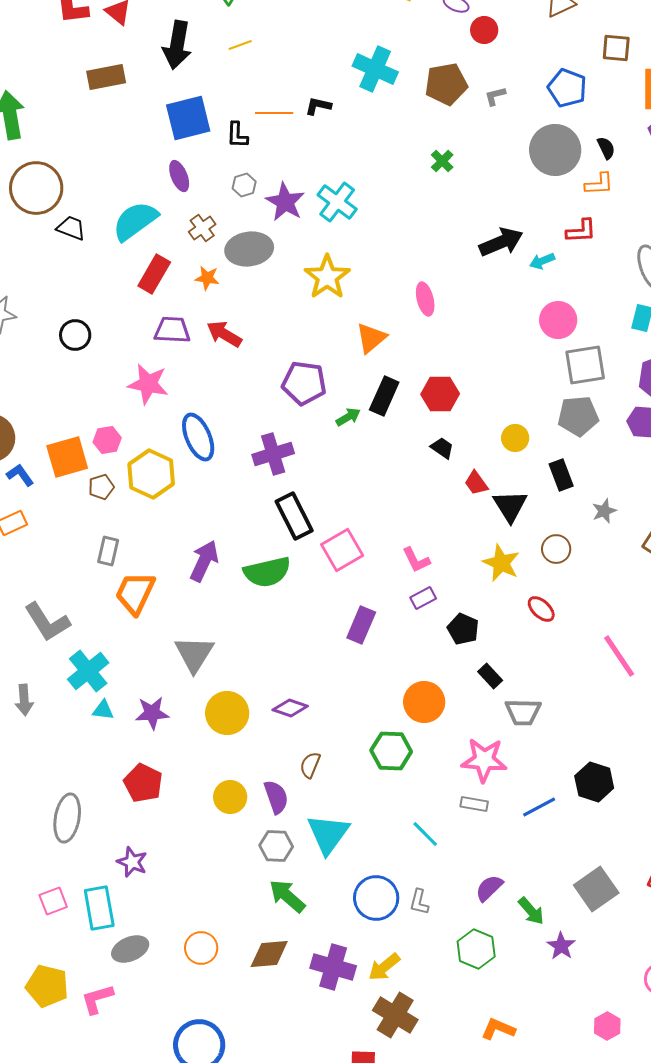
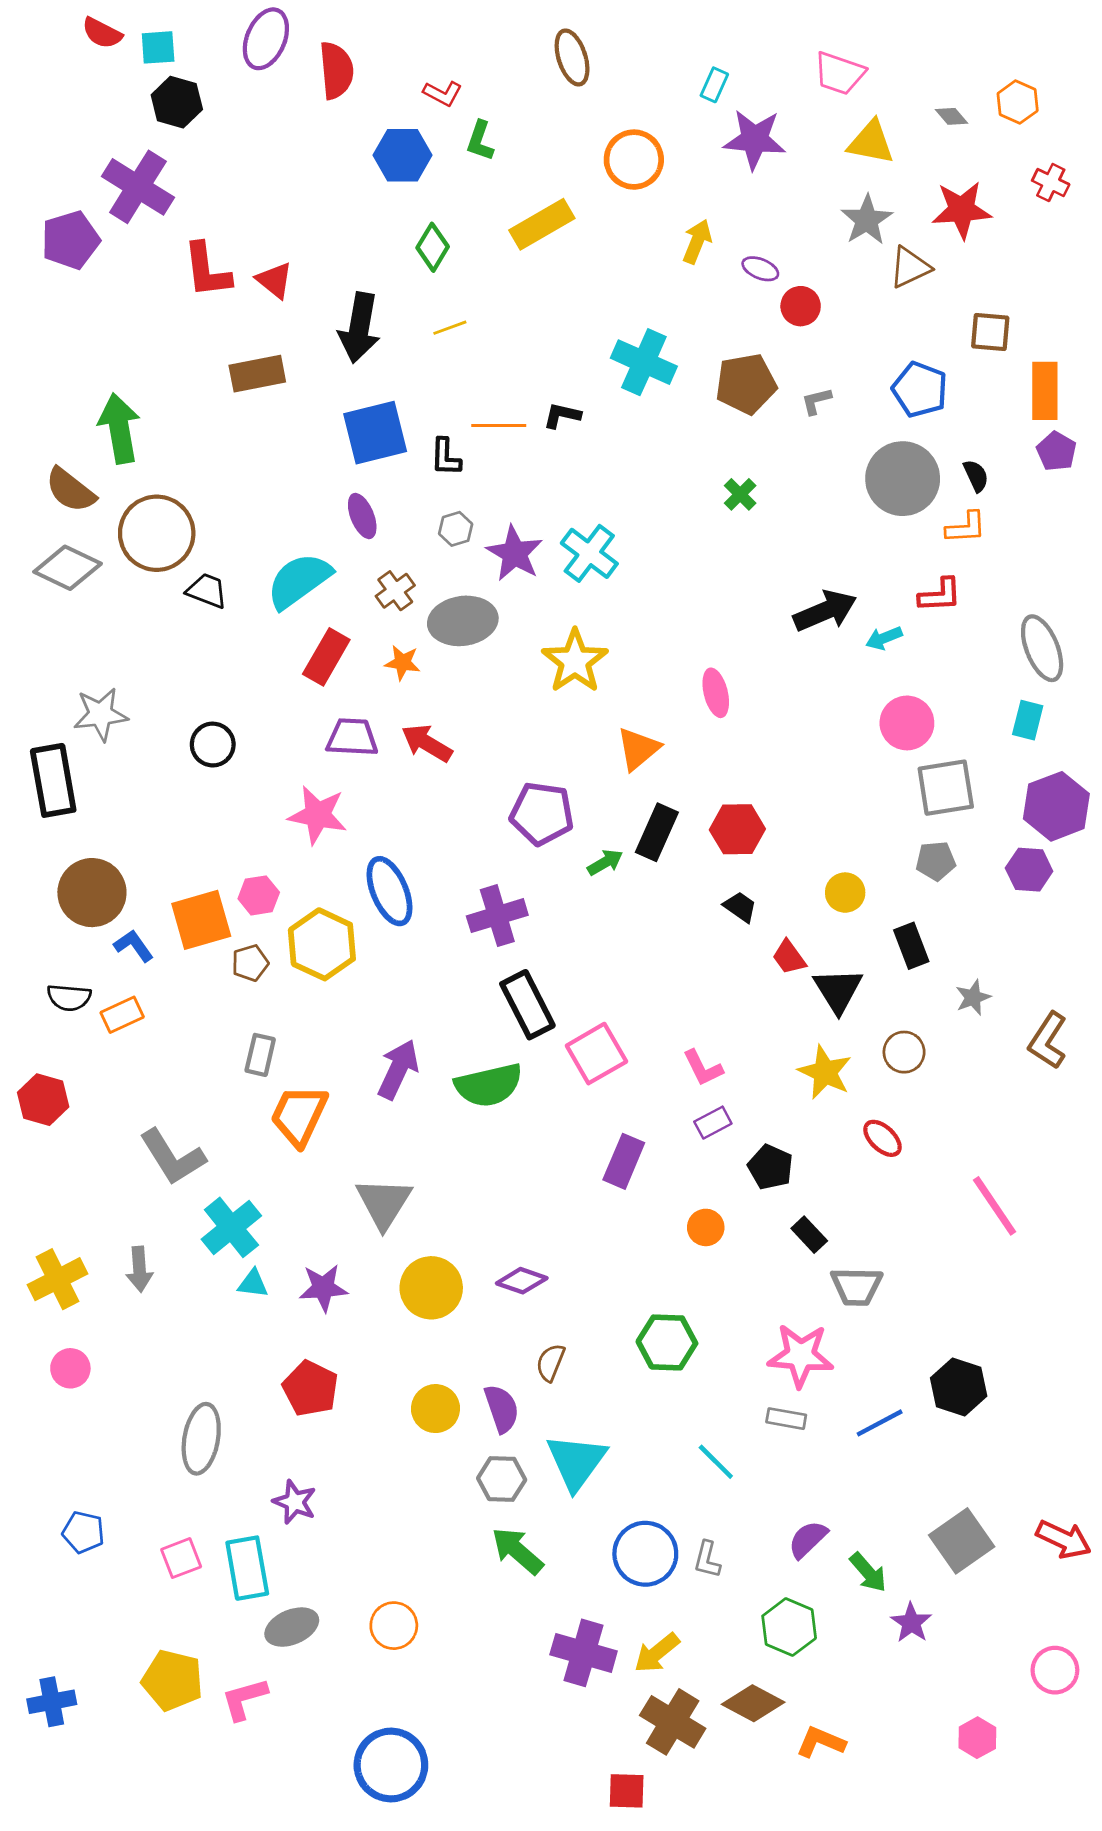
gray pentagon: (578, 416) -> (936, 861), size x0.7
orange circle: (424, 702) -> (706, 1227), moved, size x0.6
brown diamond: (269, 954) -> (753, 1703), moved, turned 33

